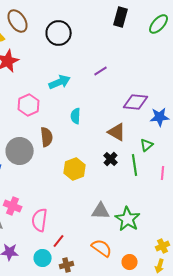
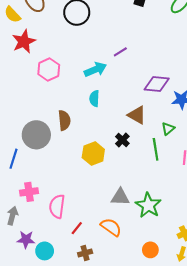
cyan arrow: (60, 82) -> (95, 69), moved
pink hexagon: (29, 105) -> (49, 69), moved
black cross: (111, 159) -> (122, 140), moved
pink cross: (13, 206) -> (29, 192), turned -30
orange semicircle: (102, 248) -> (111, 227), moved
cyan circle: (43, 258) -> (45, 251), moved

